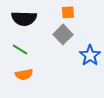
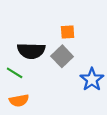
black semicircle: (24, 18) -> (31, 51), moved

